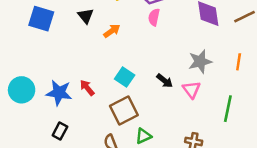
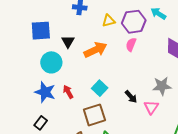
black triangle: (86, 16) -> (68, 42), moved
blue square: (41, 19) -> (41, 31), turned -30
orange arrow: (112, 31) -> (95, 50), size x1.6
cyan circle: (22, 90) -> (51, 62), moved

